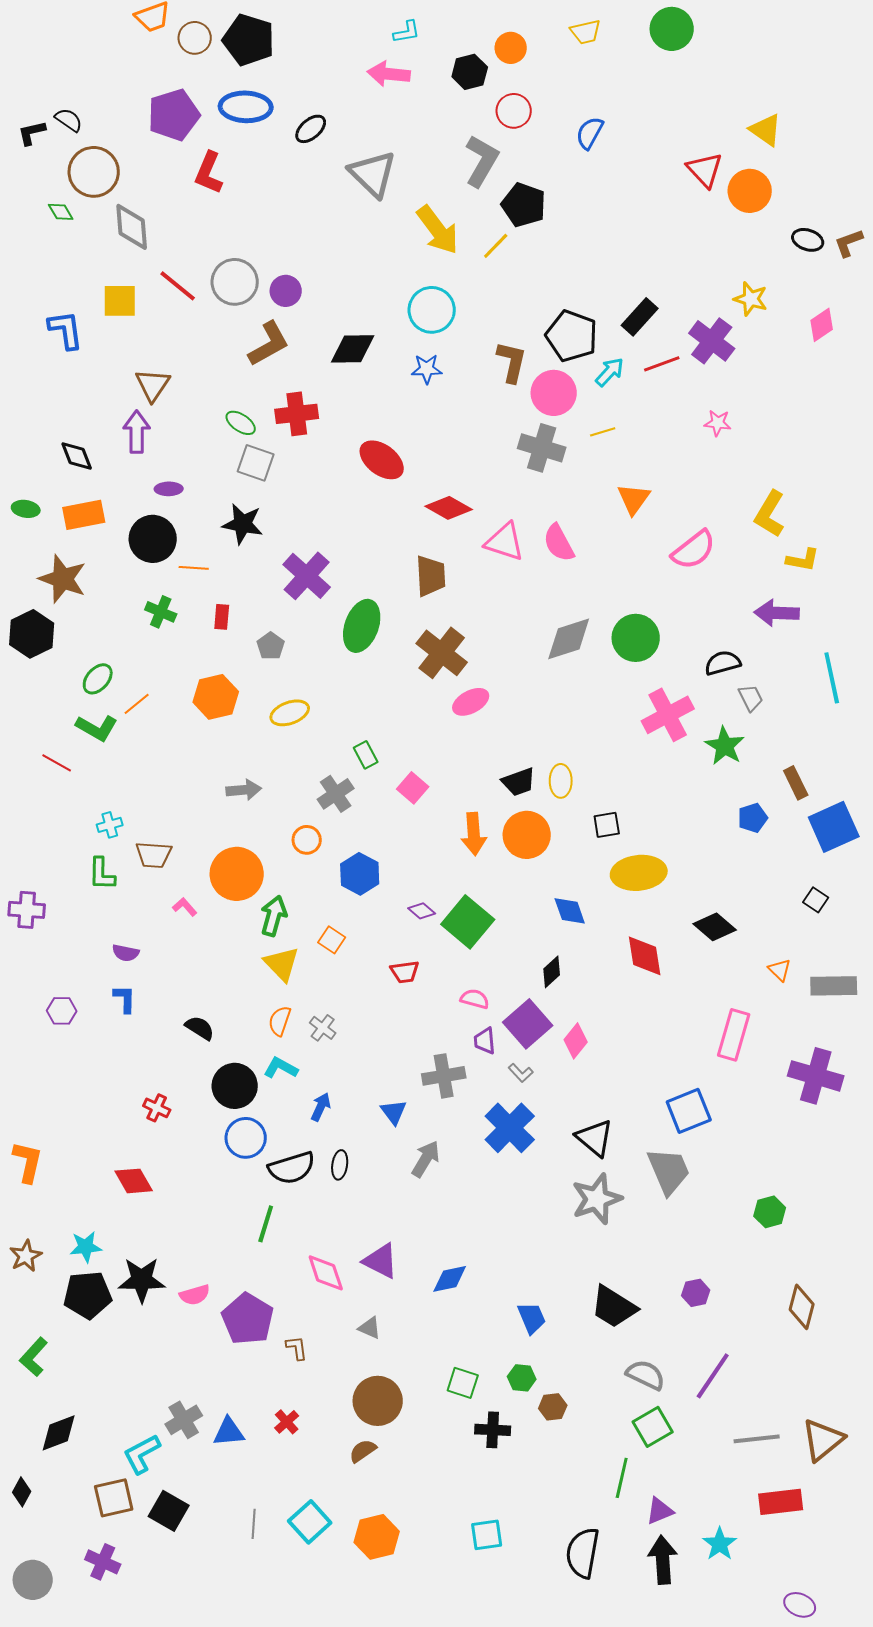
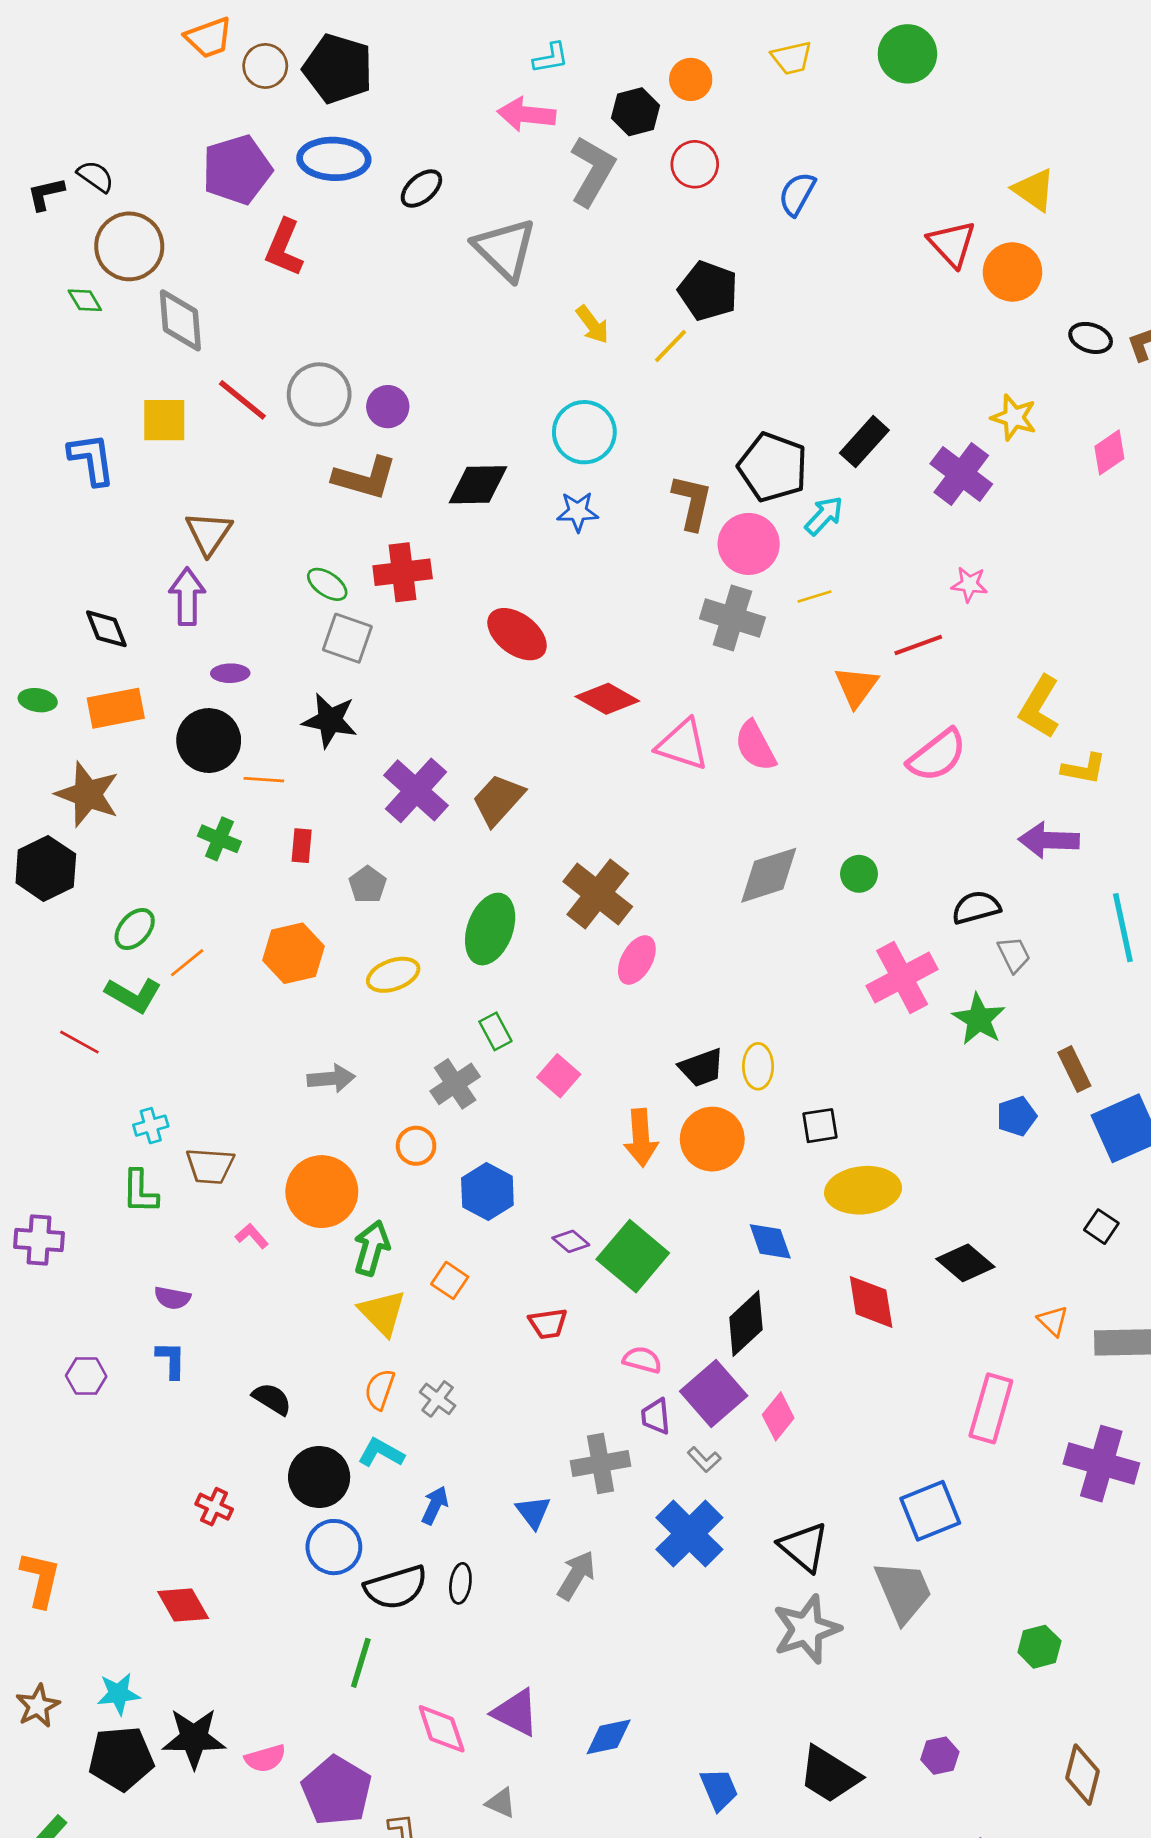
gray L-shape: (482, 161) -> (592, 171), moved
yellow arrow: (438, 230) -> (592, 324), size x0.6
brown L-shape: (269, 344) -> (365, 478), turned 45
red line: (662, 364) -> (918, 645), moved
brown trapezoid: (431, 576) -> (498, 800), moved, turned -135
green ellipse: (362, 626) -> (490, 929), moved
green circle: (636, 638) -> (859, 874), size x0.6
pink ellipse: (471, 702) -> (637, 960), turned -33
black diamond: (552, 972) -> (746, 1324), size x1.5

